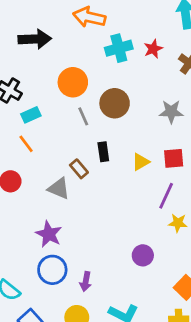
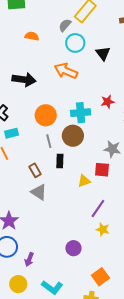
cyan cross: (119, 48) -> (81, 113), moved
black rectangle: (103, 152) -> (60, 161), moved
red square: (174, 158) -> (102, 170), moved
brown rectangle: (79, 169) -> (35, 170), moved
gray triangle: (59, 188) -> (39, 192), moved

